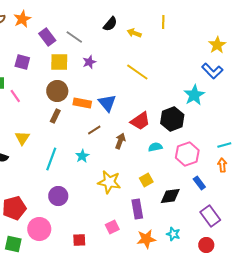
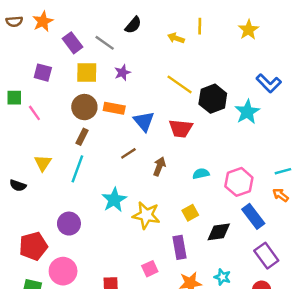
yellow line: (163, 22) -> (200, 26), moved
black semicircle: (110, 24) -> (133, 25), moved
yellow star: (217, 45) -> (248, 30), moved
orange rectangle: (82, 103) -> (114, 108), moved
black hexagon: (172, 119) -> (213, 99), moved
red trapezoid: (140, 121) -> (181, 128), moved, turned 40
cyan star: (82, 156) -> (114, 200), moved, size x1.5
cyan line: (51, 159) -> (77, 169), moved
orange arrow: (222, 165) -> (281, 195), turned -48
blue rectangle: (199, 183) -> (253, 216), size x1.5
purple circle: (58, 196) -> (69, 224), moved

